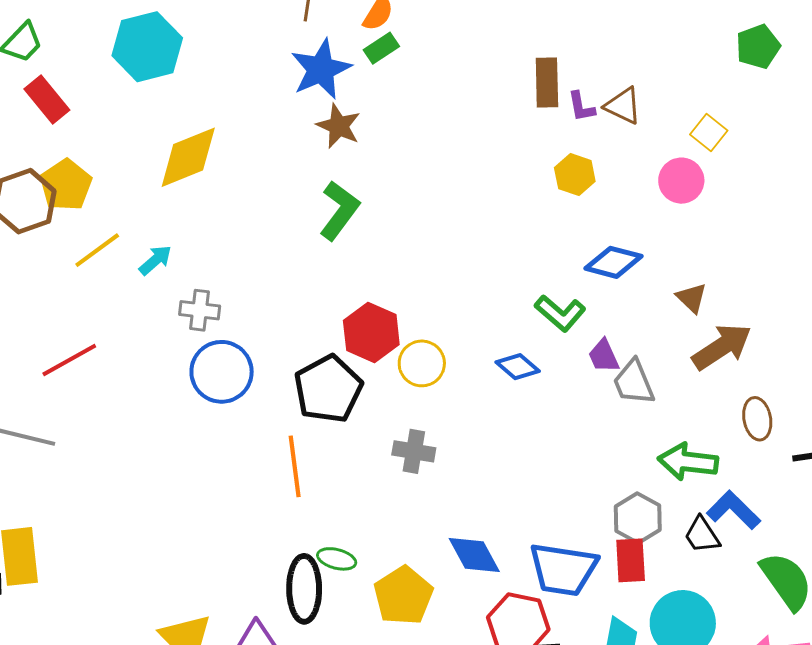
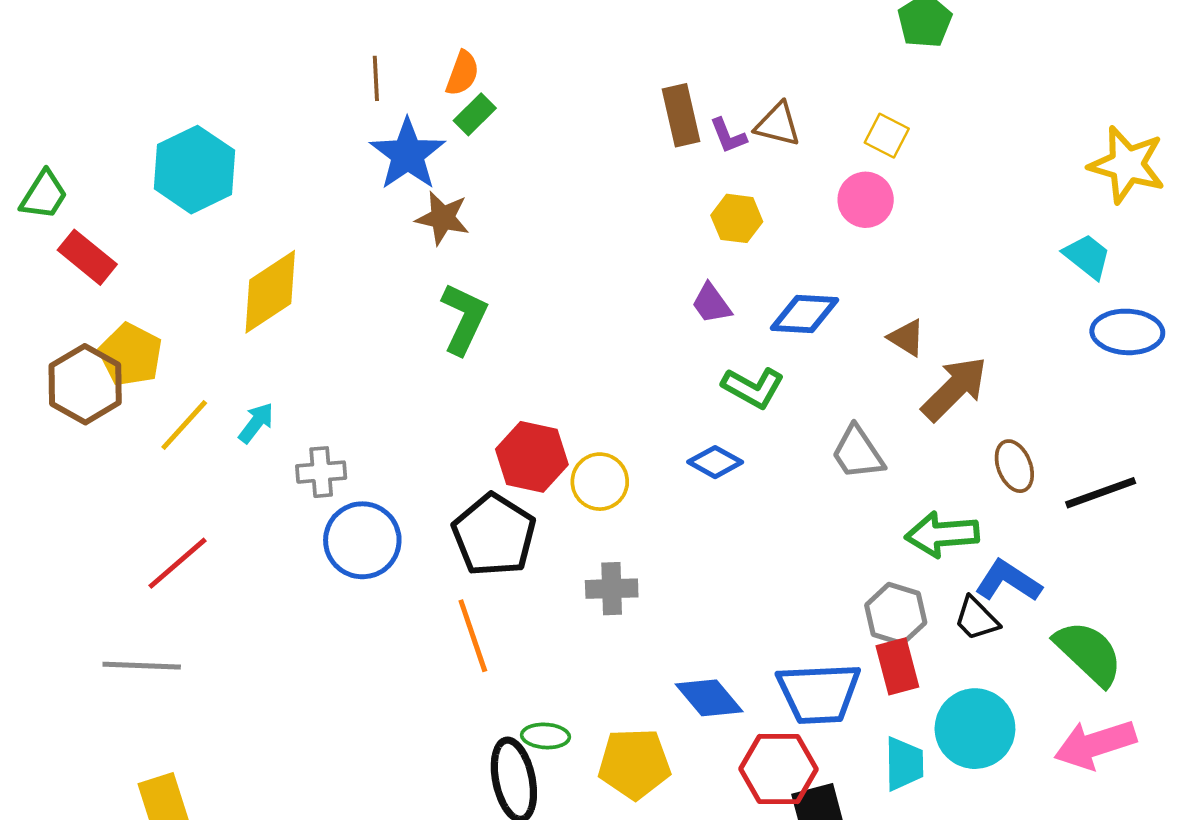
purple trapezoid: (604, 356) -> (711, 303), moved
yellow pentagon: (403, 596) -> (634, 764), turned -30

